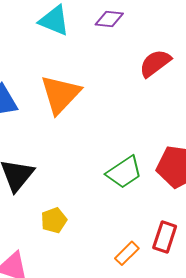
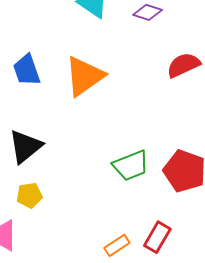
yellow pentagon: (54, 220) -> (29, 195), moved

